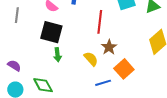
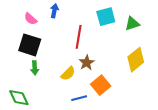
yellow semicircle: (91, 59) -> (68, 73), turned 84

